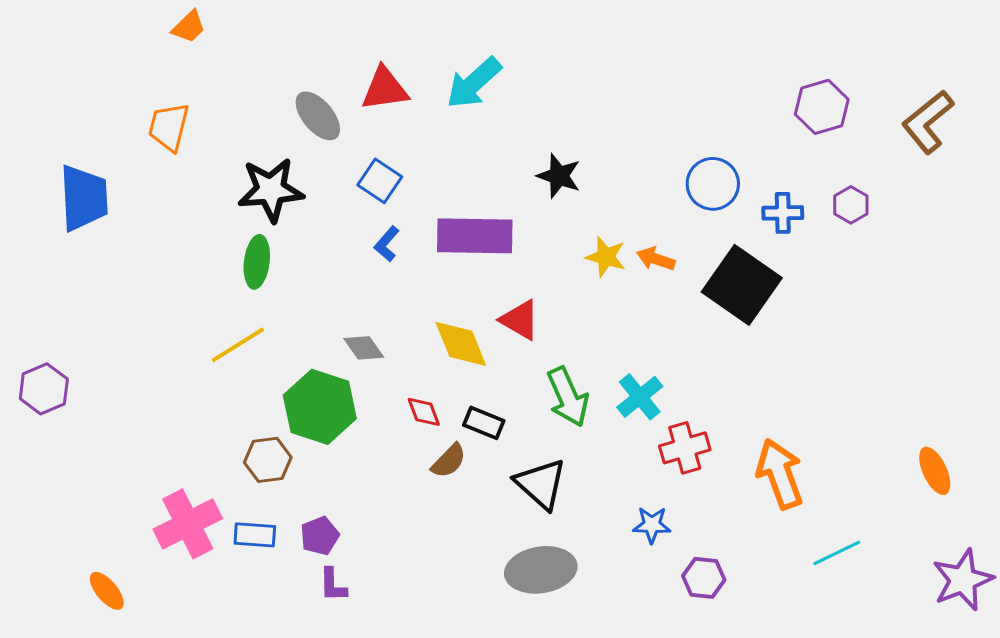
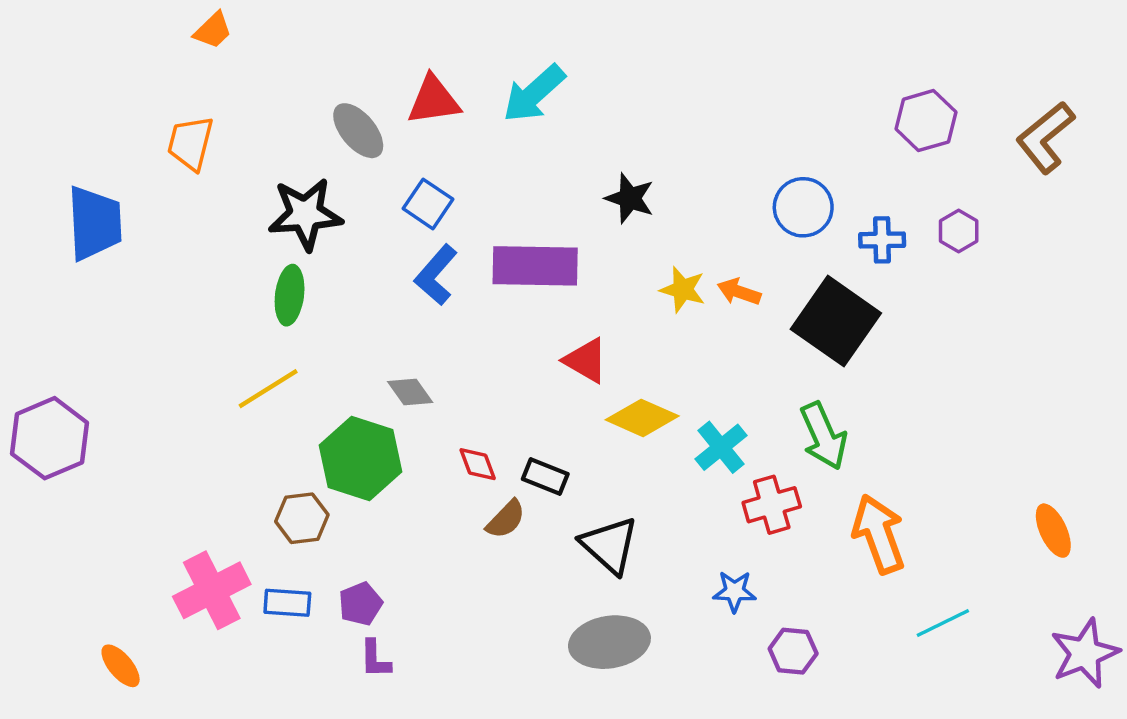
blue L-shape: (387, 244) -> (436, 275), size x1.5
yellow diamond: (461, 344) -> (642, 418), moved, turned -44
purple hexagon: (44, 389) -> (50, 438), size x1.4
green arrow: (568, 397) -> (823, 436), moved

